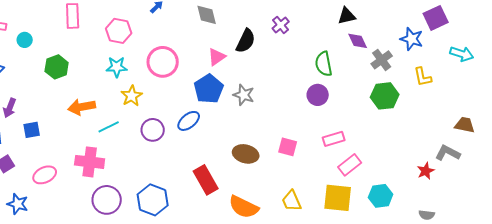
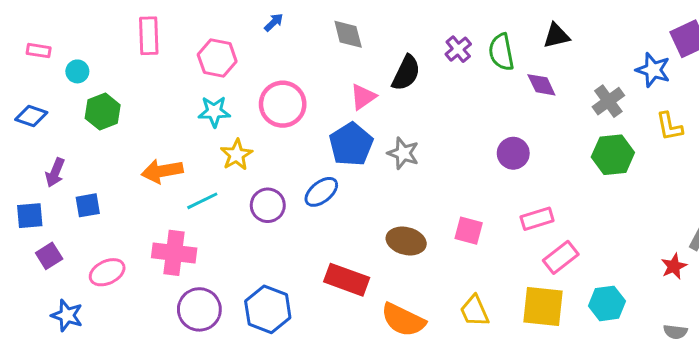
purple diamond: (358, 41) -> (541, 85), moved
green semicircle: (324, 64) -> (501, 52), moved
green hexagon: (57, 67) -> (103, 112), moved
red rectangle: (206, 180) -> (347, 280), turned -40

